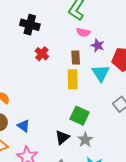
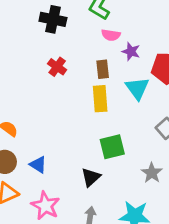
black cross: (30, 25) -> (53, 19), moved
green square: (80, 116) -> (112, 147), turned -36
gray star: (85, 140) -> (152, 173), moved

